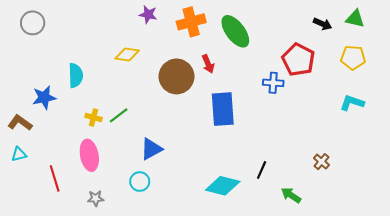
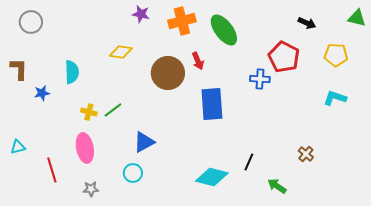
green triangle: (355, 19) -> (357, 18), moved
blue star: (44, 97) -> (42, 93), size x0.7
brown L-shape: (20, 123) -> (19, 69), moved, turned 55

